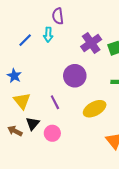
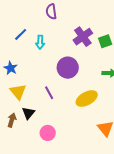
cyan arrow: (48, 35) -> (40, 42), moved
brown arrow: (15, 131) -> (12, 120), turned 80
pink circle: (52, 133) -> (48, 133), moved

